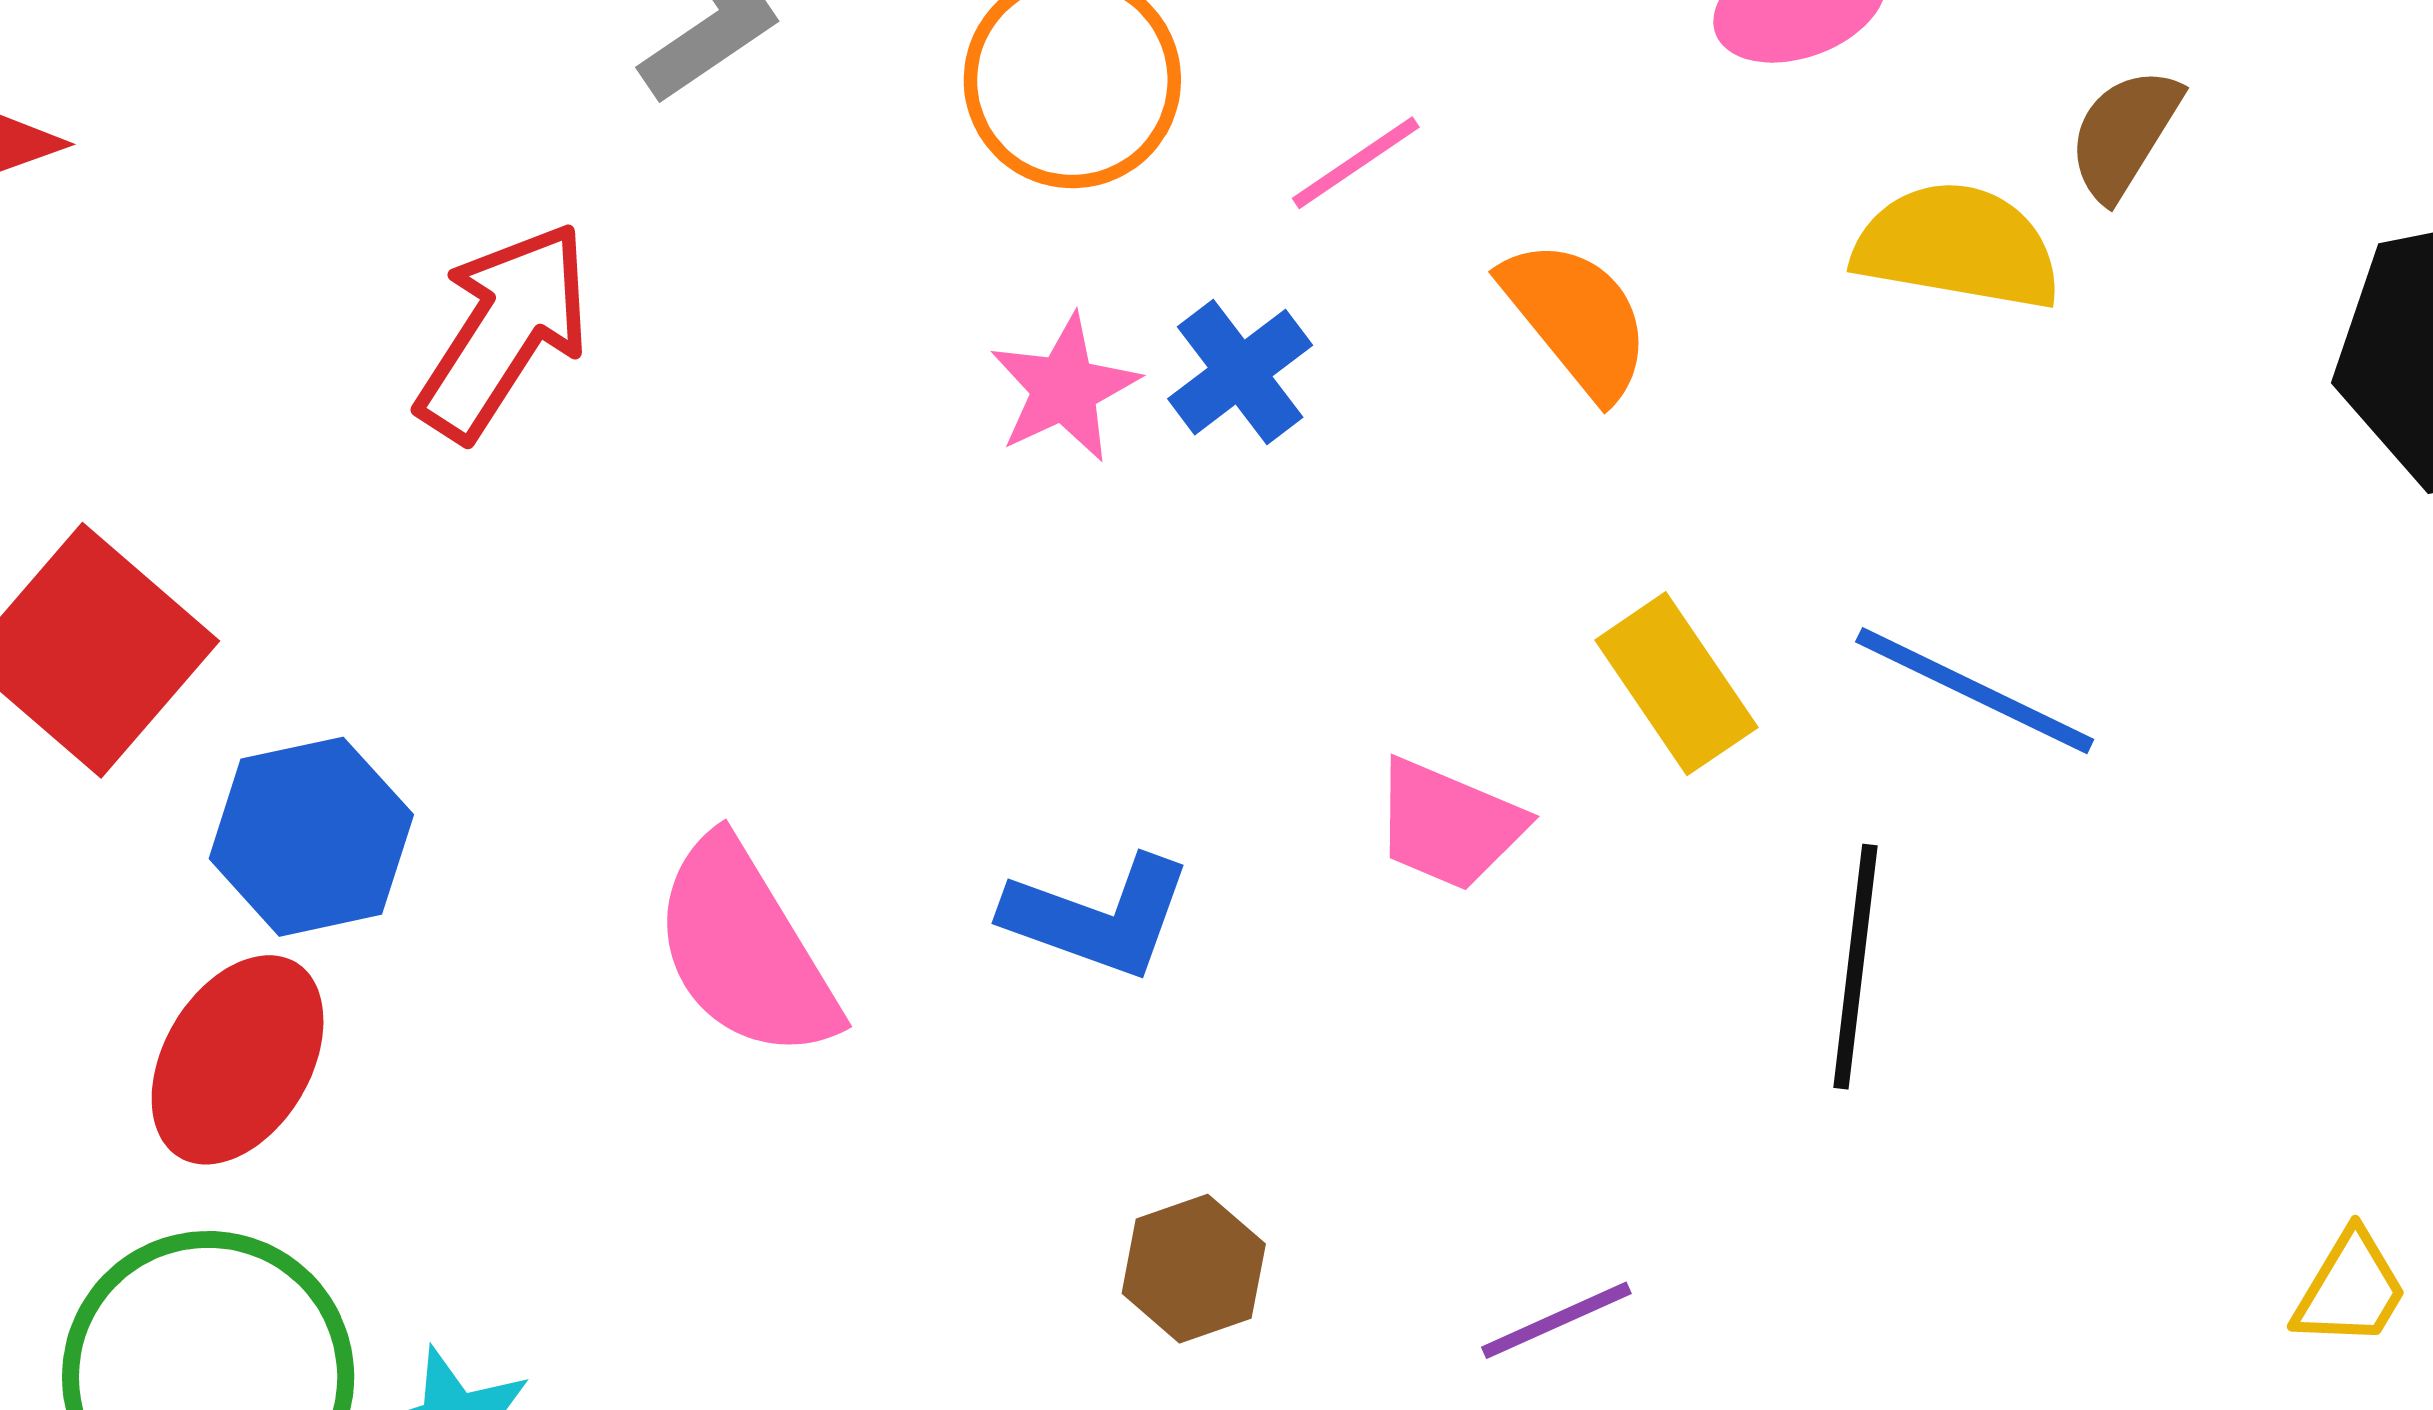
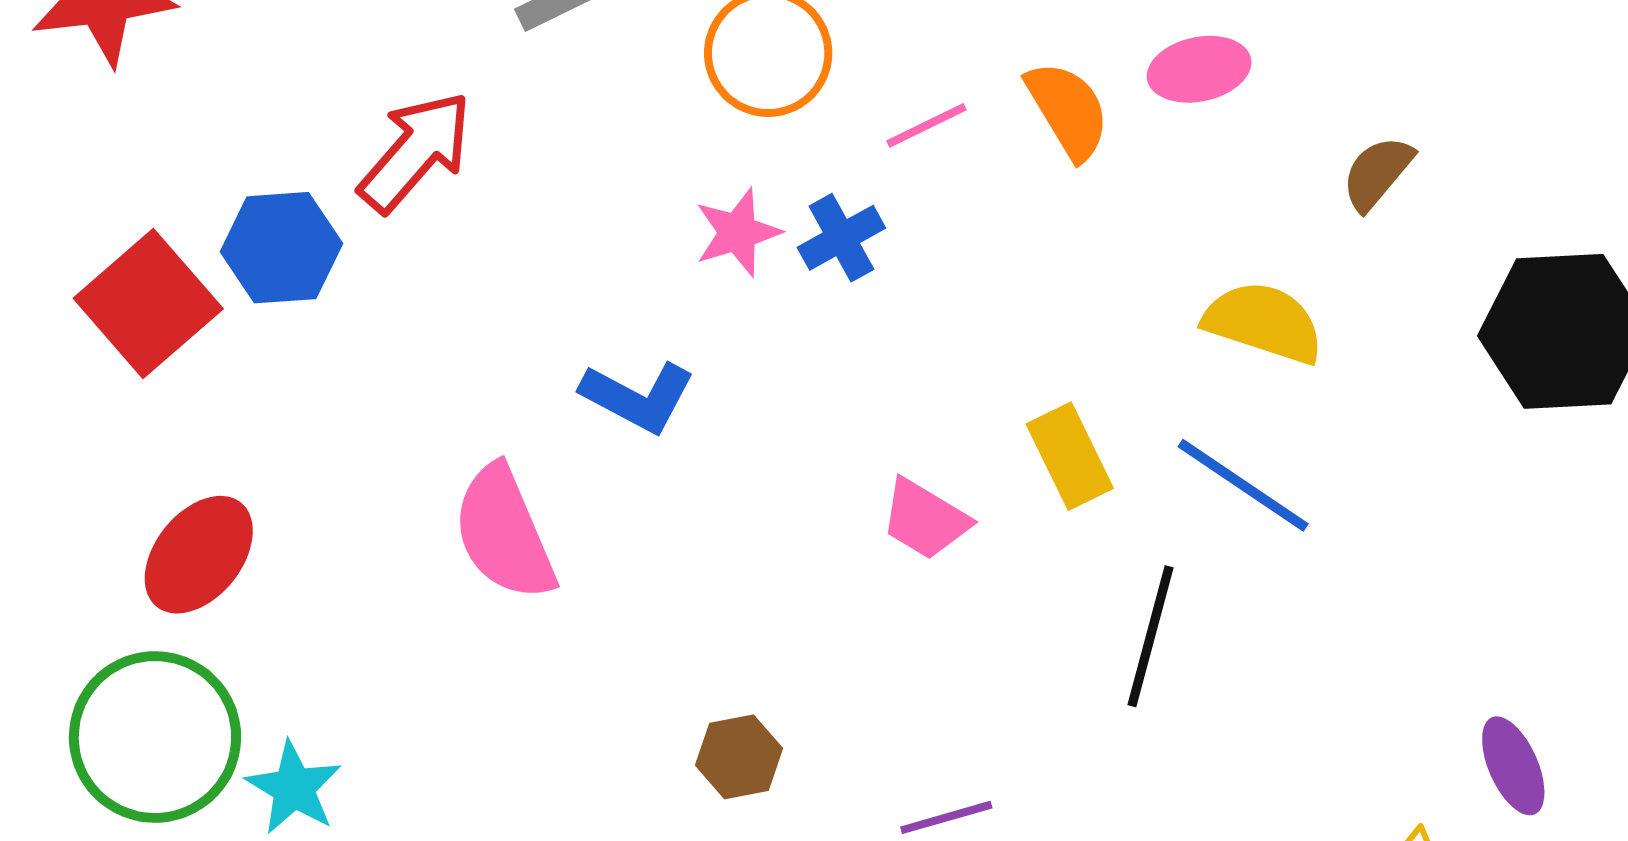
yellow semicircle: (1957, 246) -> (1264, 322), moved
orange semicircle: (1576, 318) -> (1068, 110), moved
blue hexagon: (311, 837) -> (281, 248), moved
blue L-shape: (1098, 917) -> (638, 397), moved

